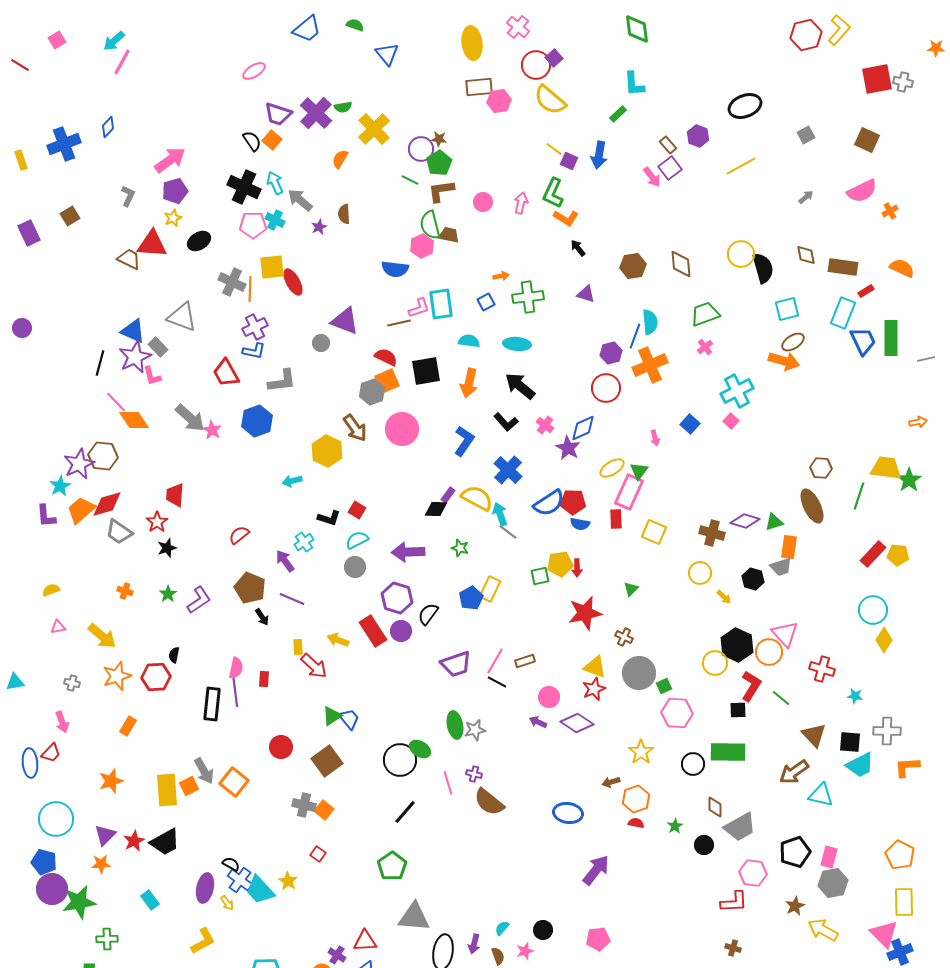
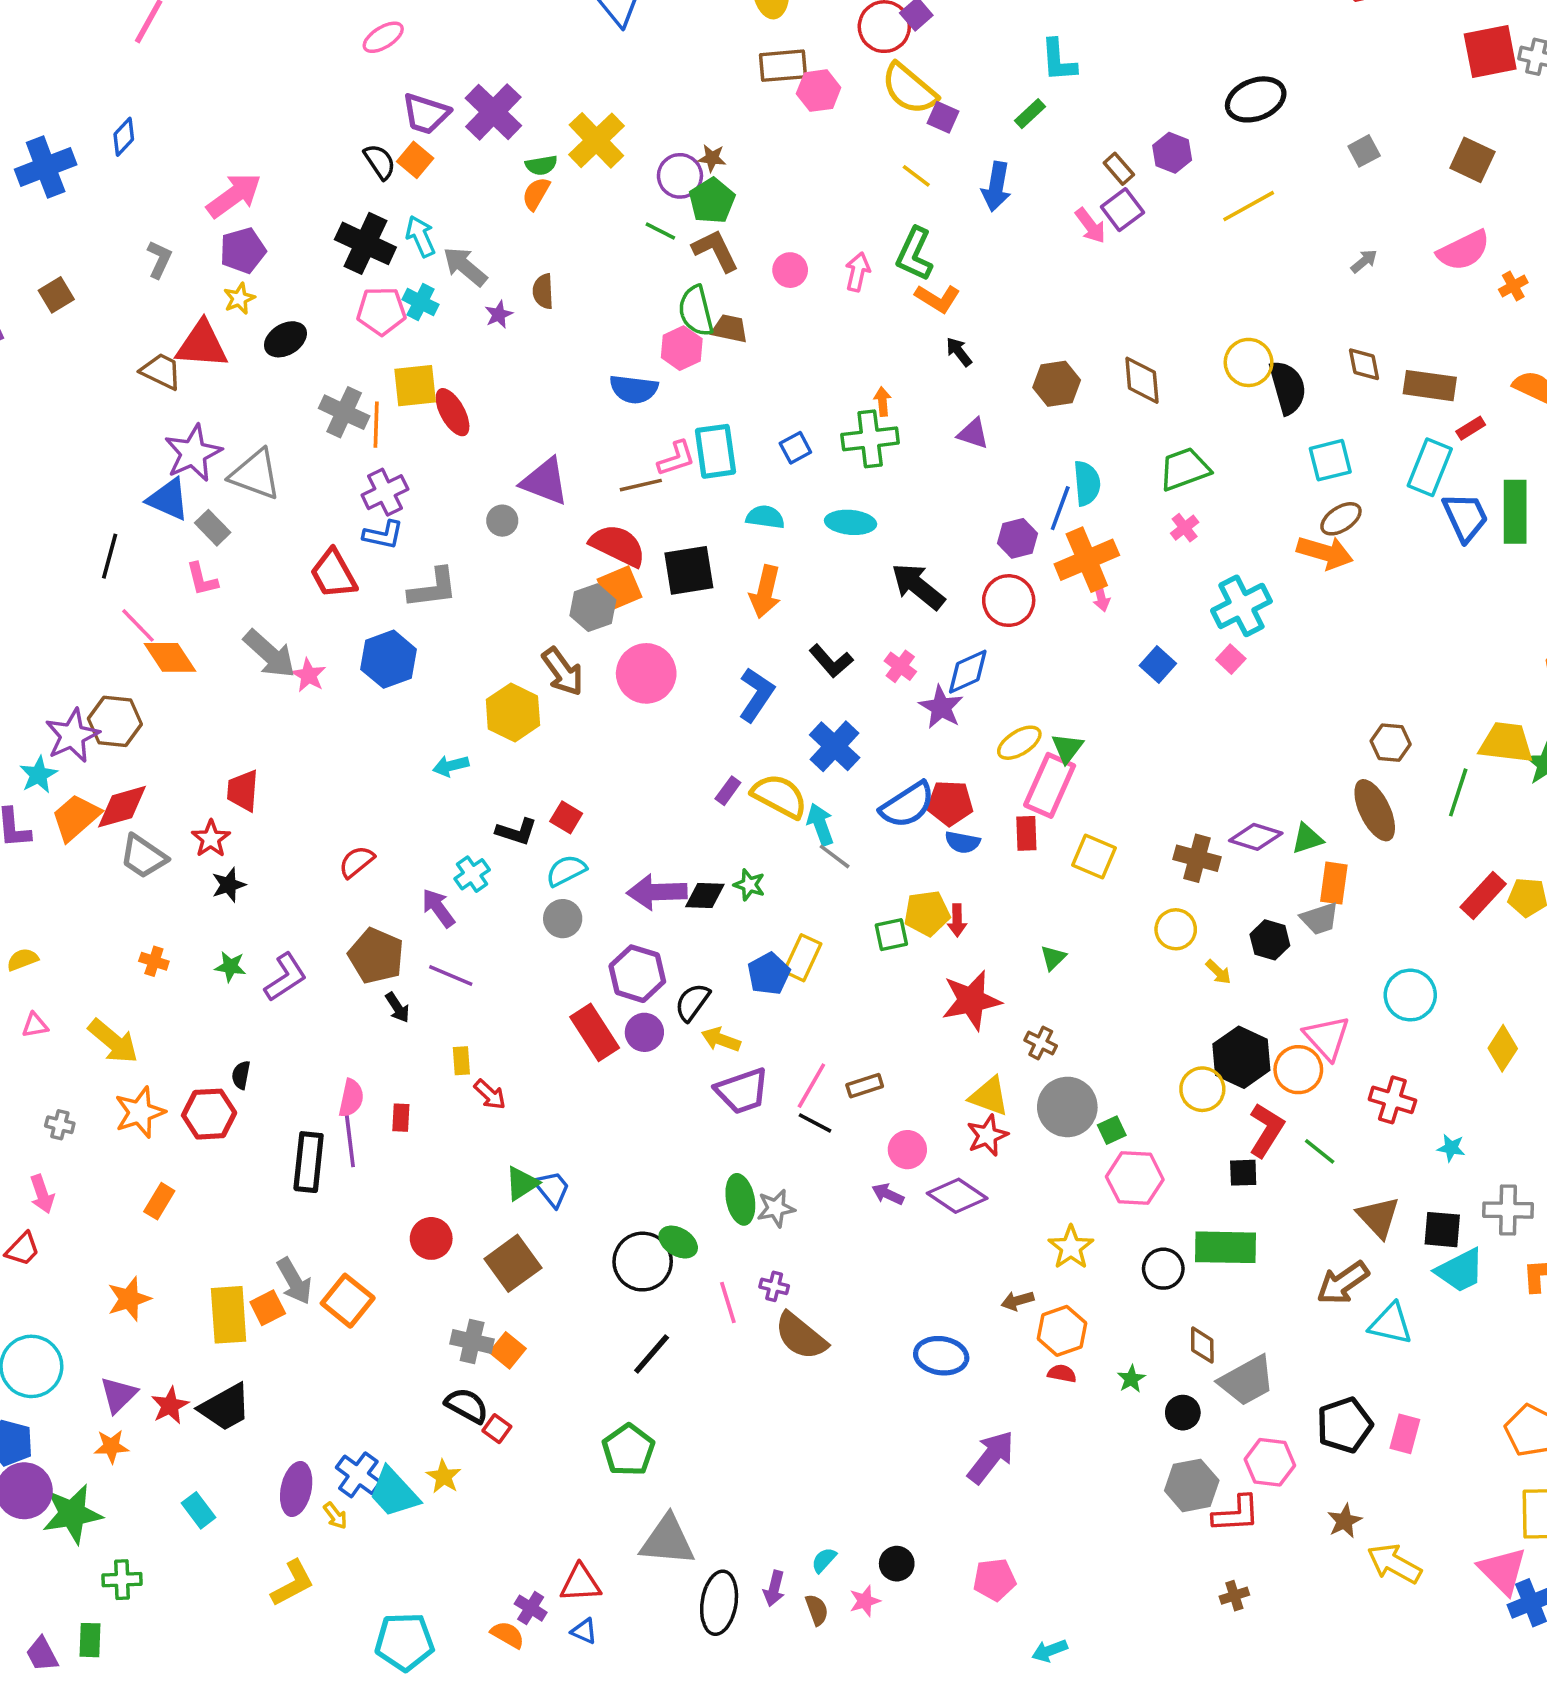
green semicircle: (343, 107) -> (541, 165), moved
purple square: (569, 161) -> (943, 117), moved
brown L-shape: (441, 191) -> (715, 250), turned 72
orange arrow: (501, 276) -> (883, 402), moved, turned -84
purple star: (135, 357) -> (193, 453), moved
red semicircle: (386, 357) -> (618, 545), size x1.4
black arrow: (520, 386) -> (918, 586), moved
pink arrow: (655, 438) -> (1101, 597), moved
black diamond: (436, 509) -> (705, 896), moved
green star: (168, 594) -> (230, 967), turned -30
cyan circle: (873, 610) -> (1410, 995), moved
yellow arrow: (338, 640) -> (721, 1039), moved
red arrow: (314, 666) -> (490, 1095), size x0.7
black semicircle: (231, 864) -> (467, 1405), moved, size x1.4
gray hexagon: (833, 883) -> (1192, 1485), moved
brown cross: (733, 948) -> (1234, 1596), turned -35

